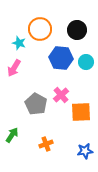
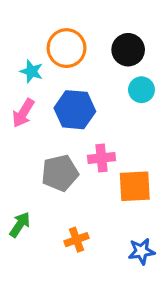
blue hexagon: (61, 58) -> (75, 110), moved
cyan circle: (86, 62) -> (141, 90), moved
pink cross: (61, 95) -> (101, 158), turned 35
gray pentagon: (36, 104) -> (60, 173), turned 30

